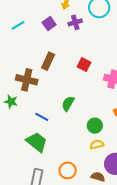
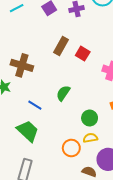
brown rectangle: (48, 61) -> (61, 46), moved
orange circle: (68, 170) -> (71, 148), moved

